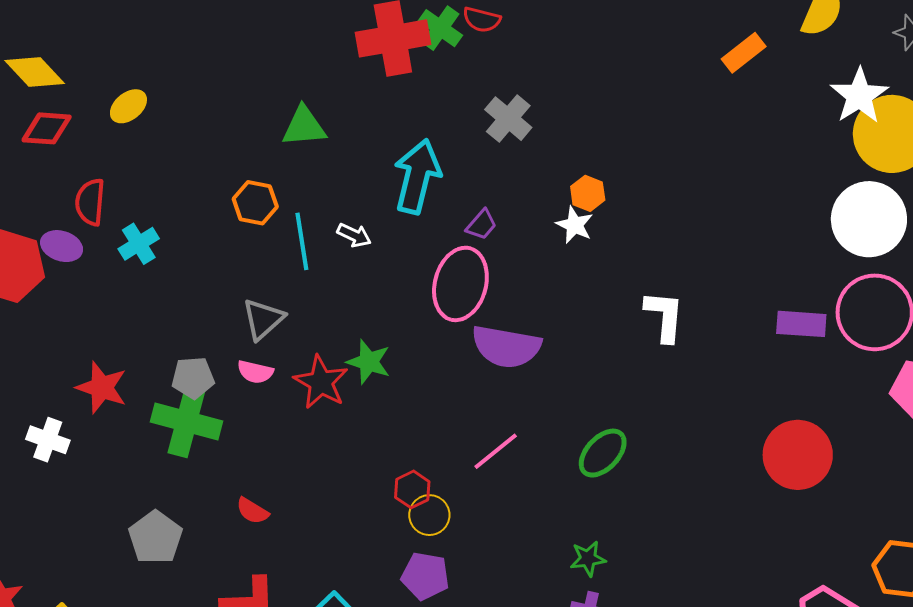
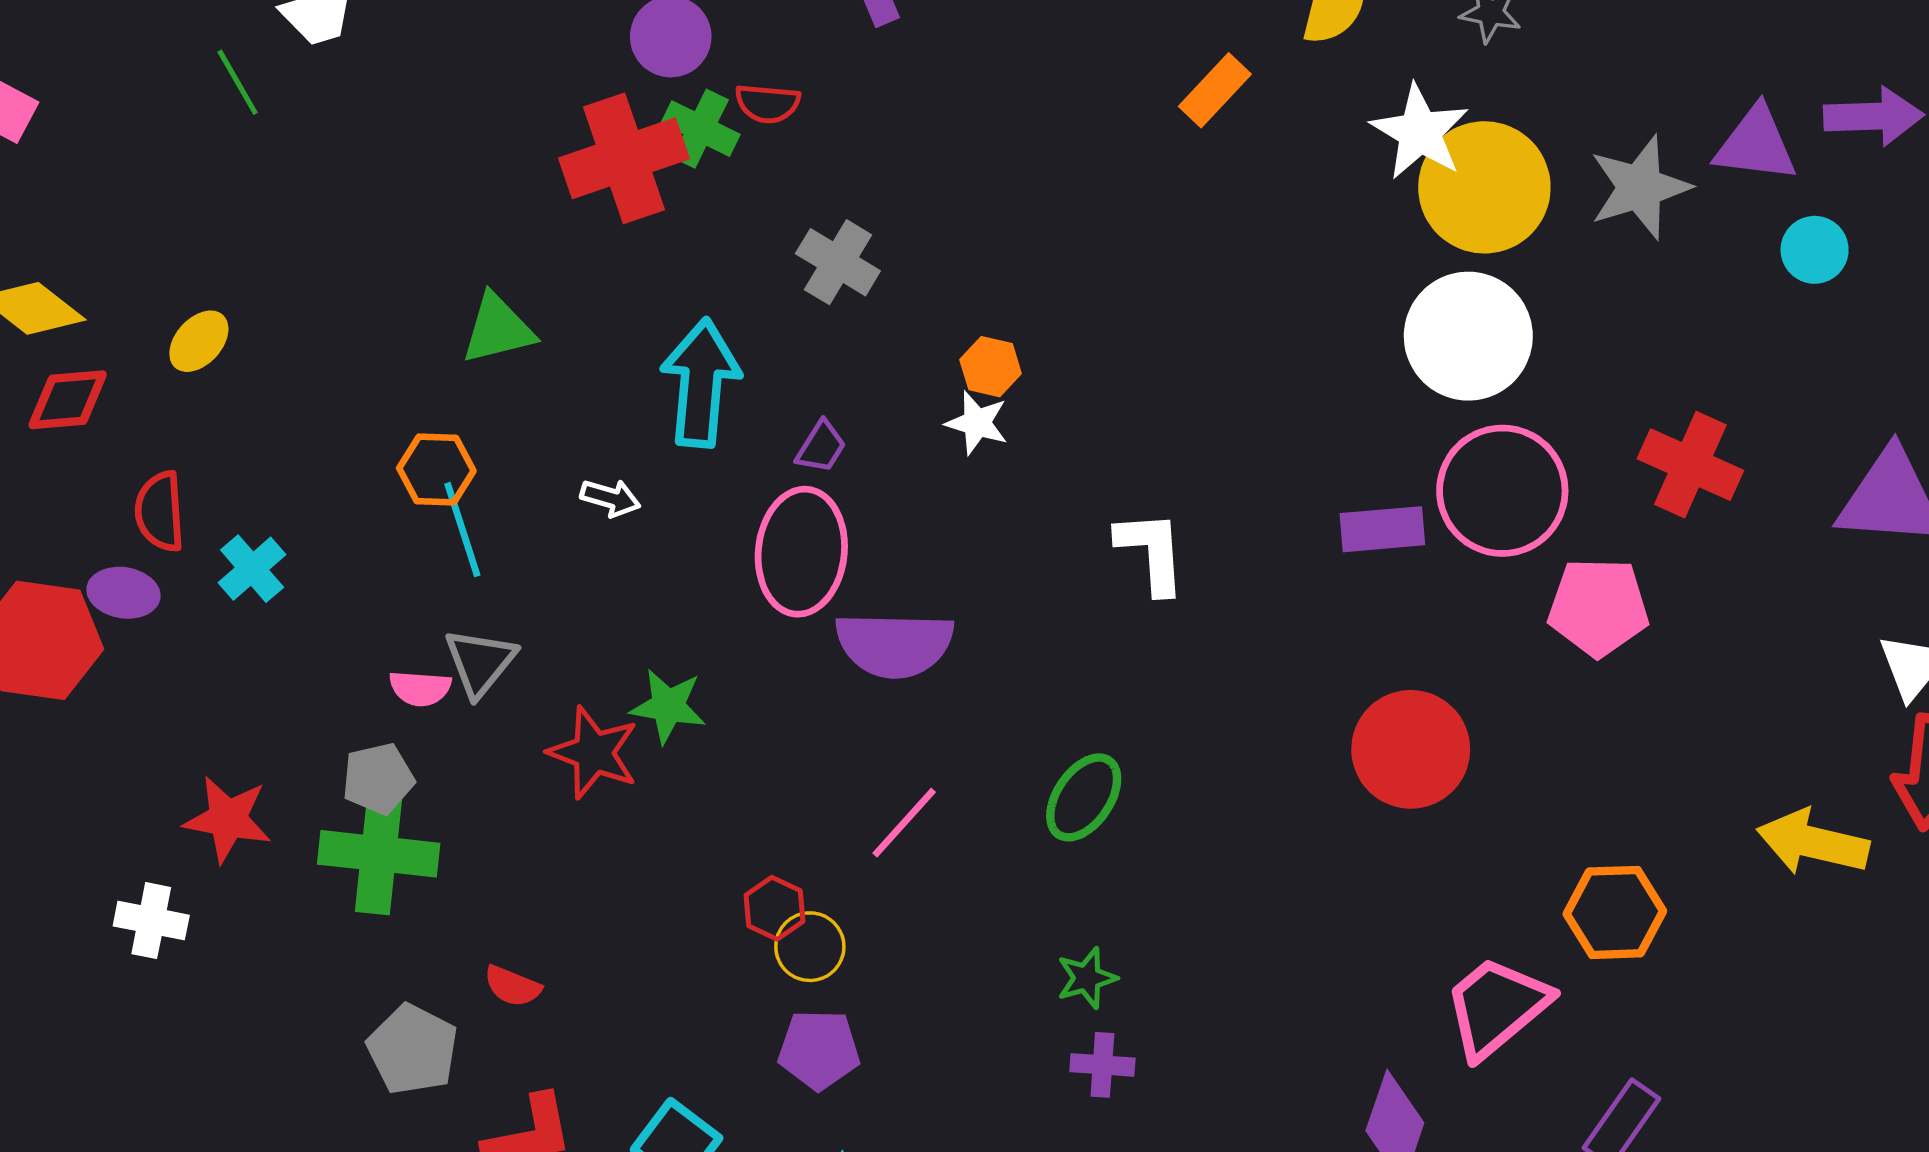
cyan line: (302, 241) -> (462, 530), moved
pink semicircle: (255, 372) -> (420, 688), moved
gray pentagon: (155, 537) -> (413, 1049), moved

